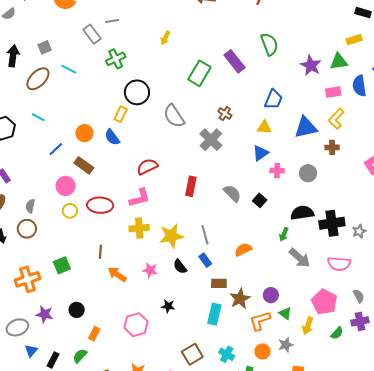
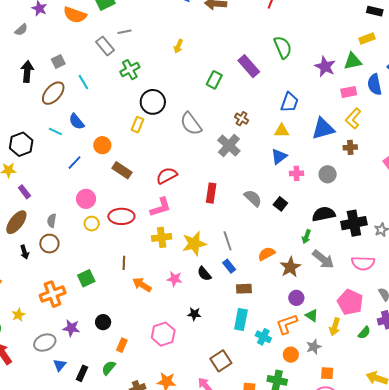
cyan line: (69, 69) -> (83, 82), turned 35
green rectangle: (199, 73) -> (214, 80), size x0.7
blue semicircle: (112, 137) -> (77, 122), moved
brown rectangle: (84, 165) -> (122, 170), moved
brown star: (240, 299) -> (290, 267), moved
cyan cross: (227, 354) -> (263, 337), moved

